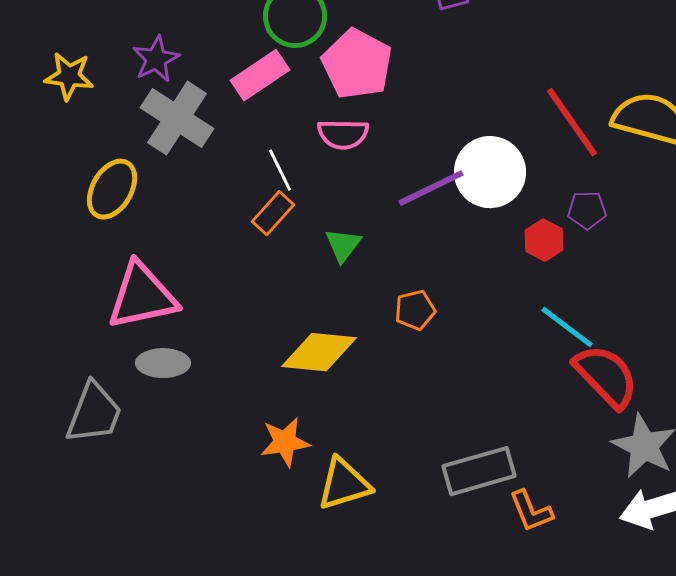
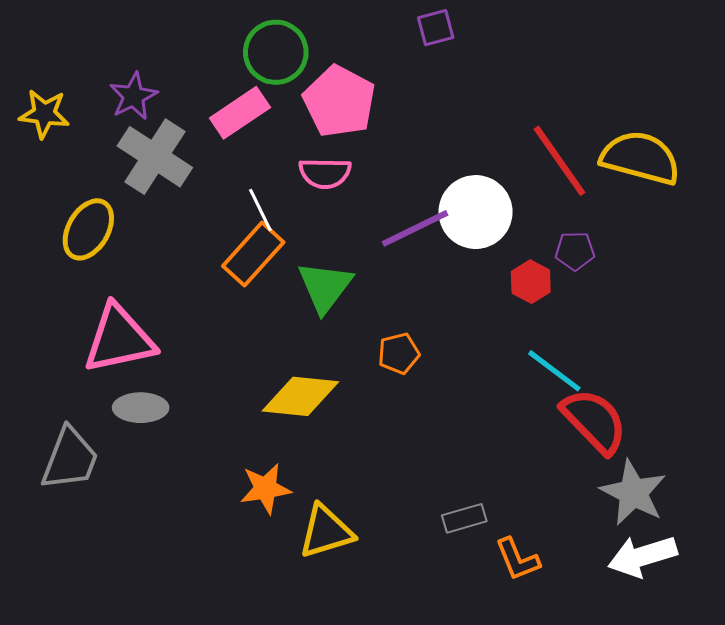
orange rectangle: (273, 213) -> (253, 254), size x1.4
green triangle: (343, 245) -> (325, 287), size x1.5
gray rectangle: (479, 471) -> (464, 518), size x0.6

